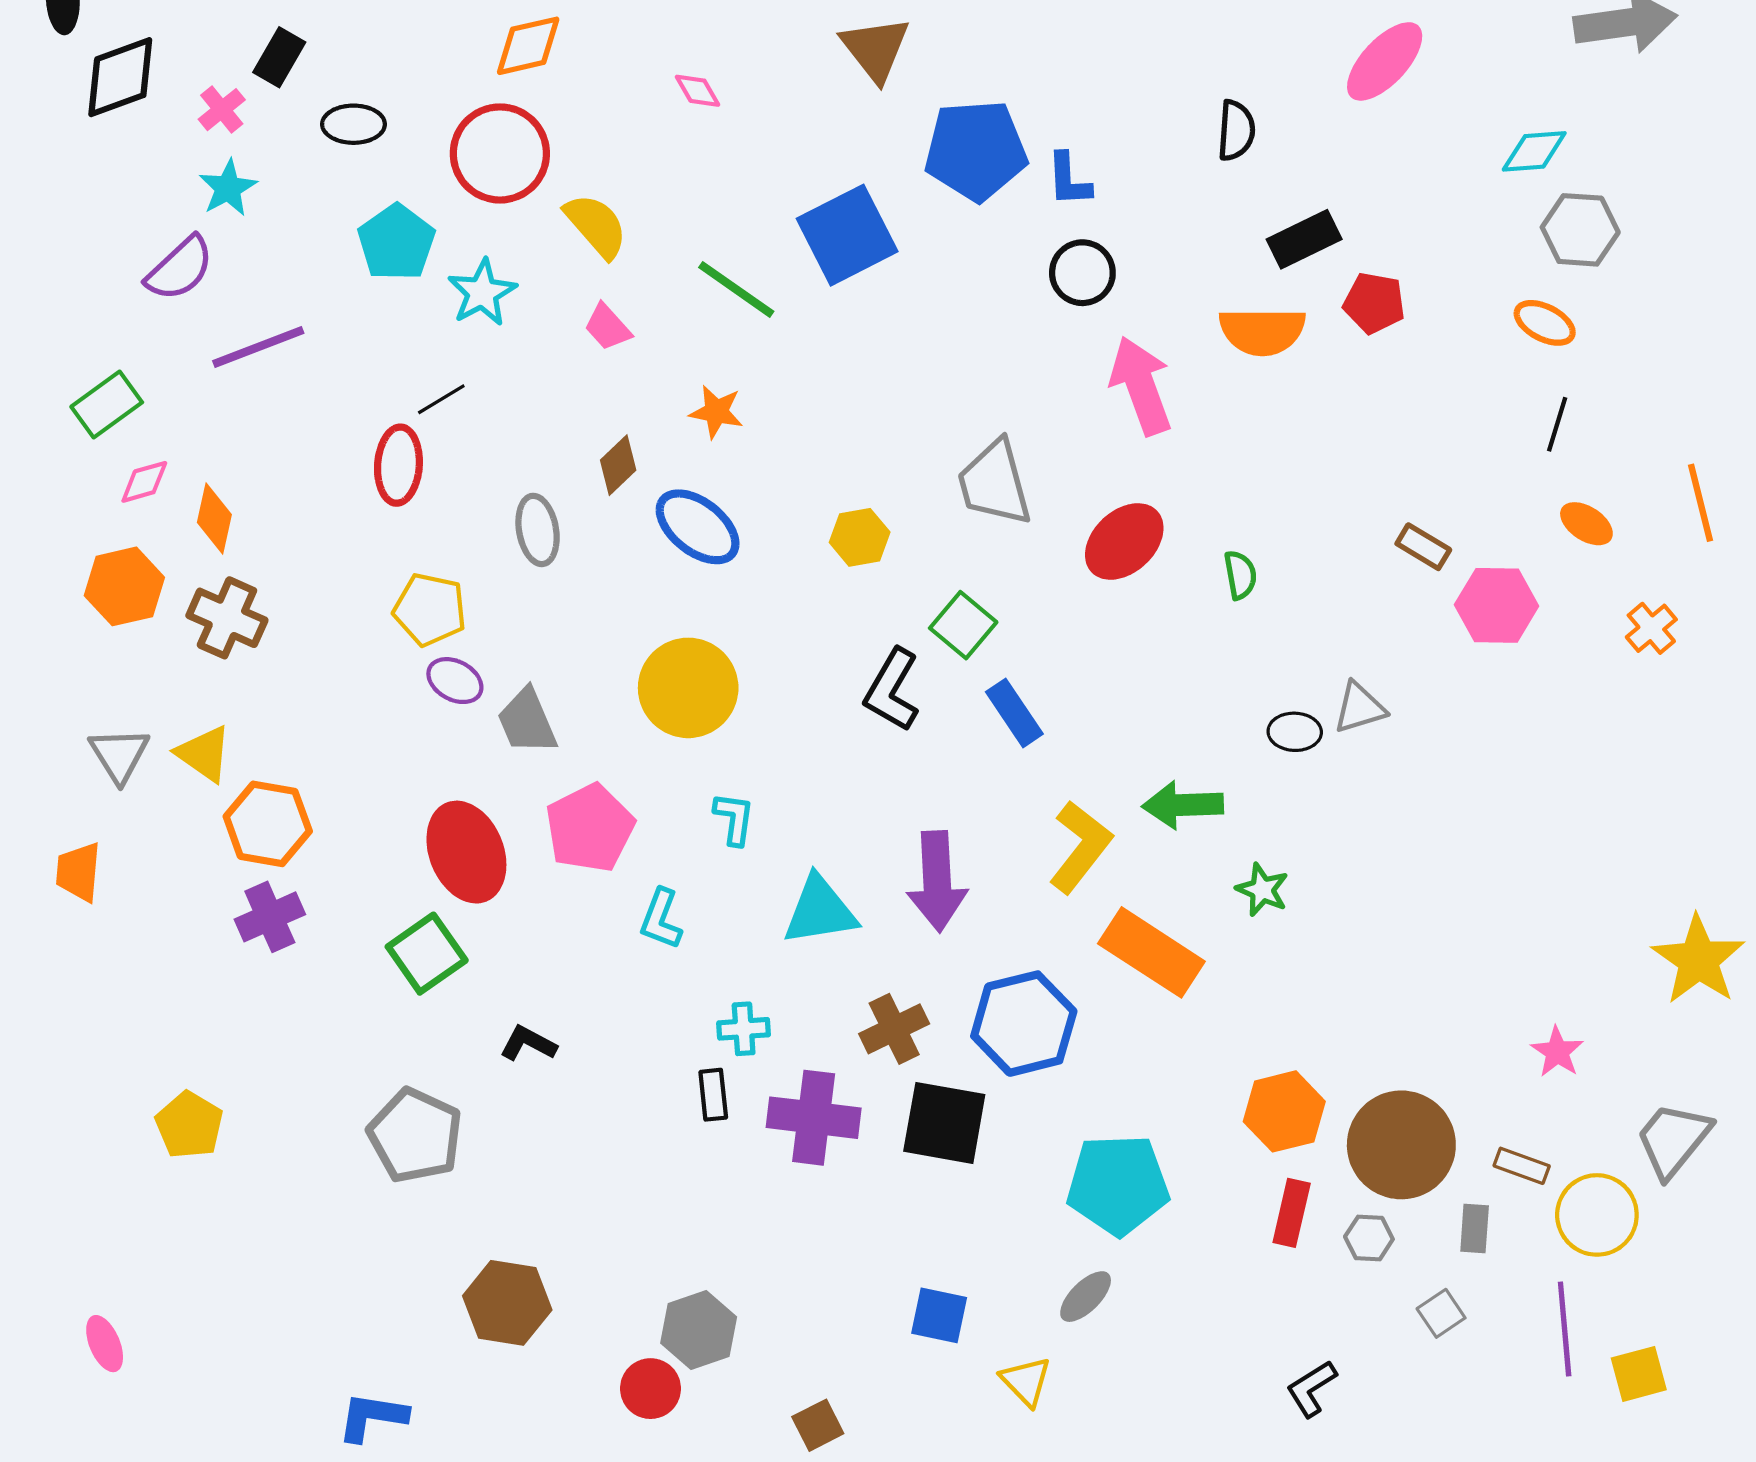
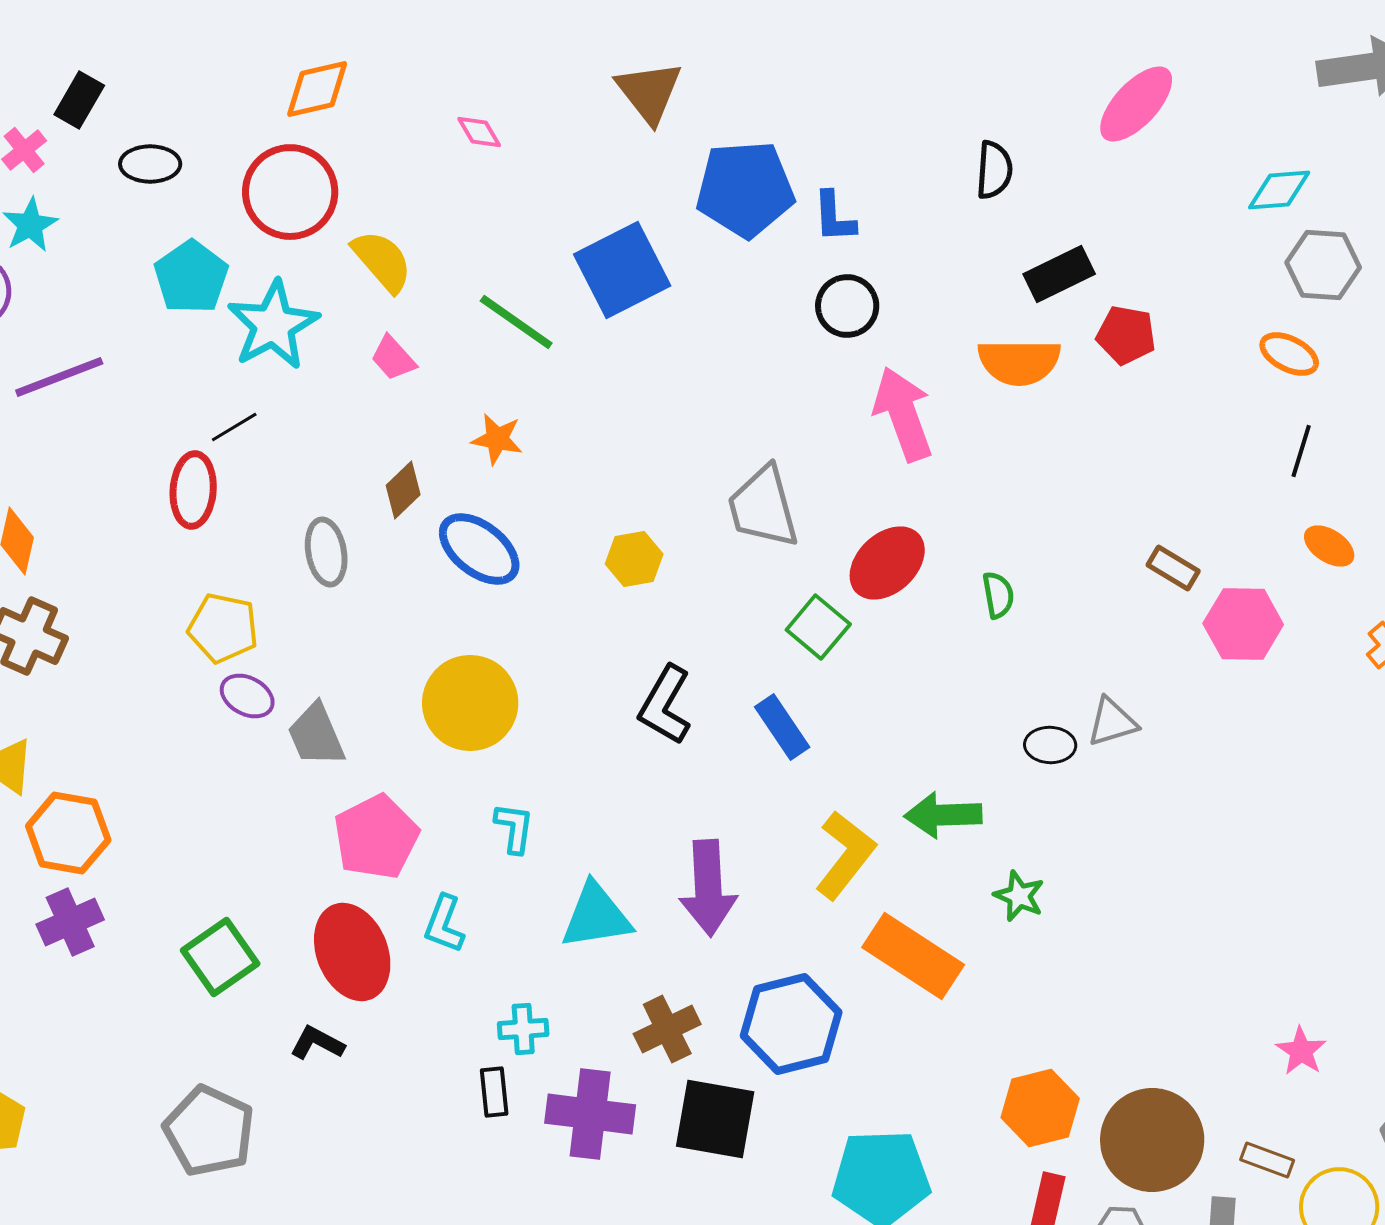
cyan star: (482, 293) -> (273, 325), size x1.4
green square: (963, 625) -> (818, 627), moved
red ellipse: (466, 852) -> (352, 952), moved

